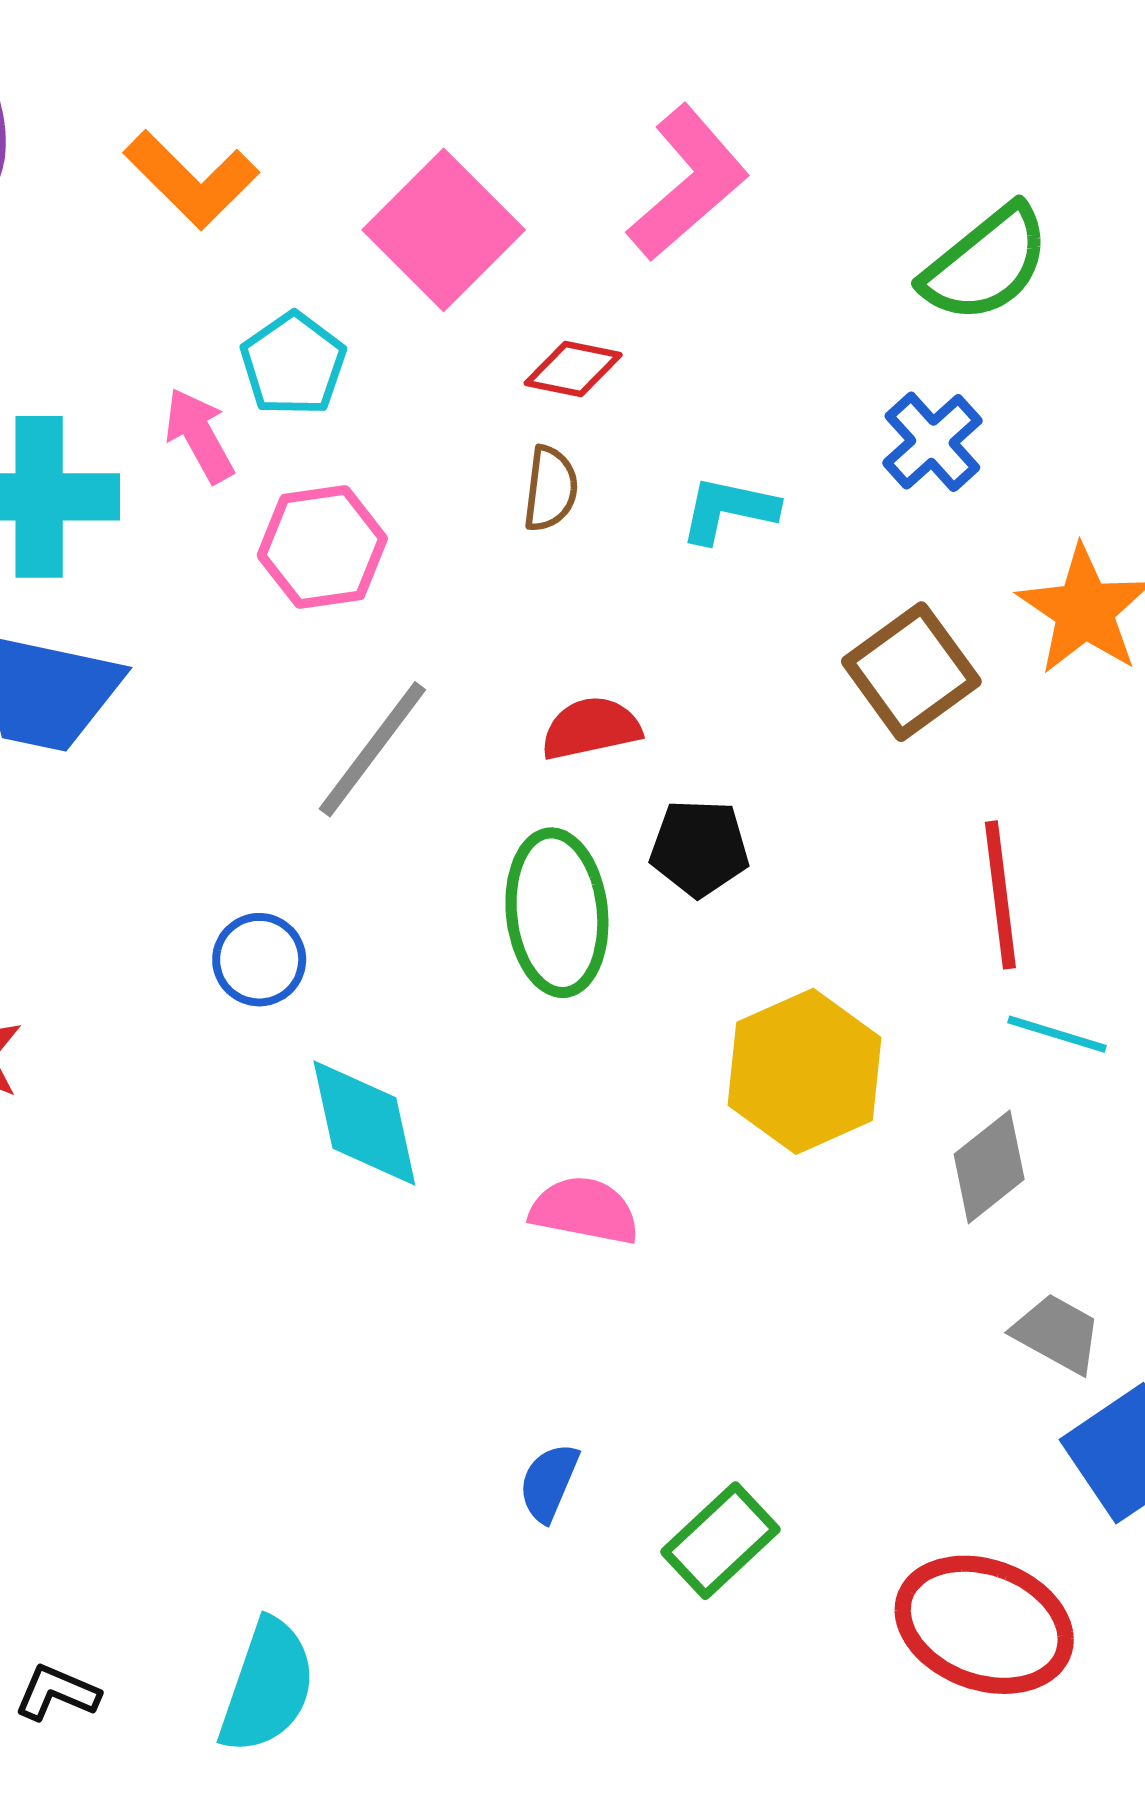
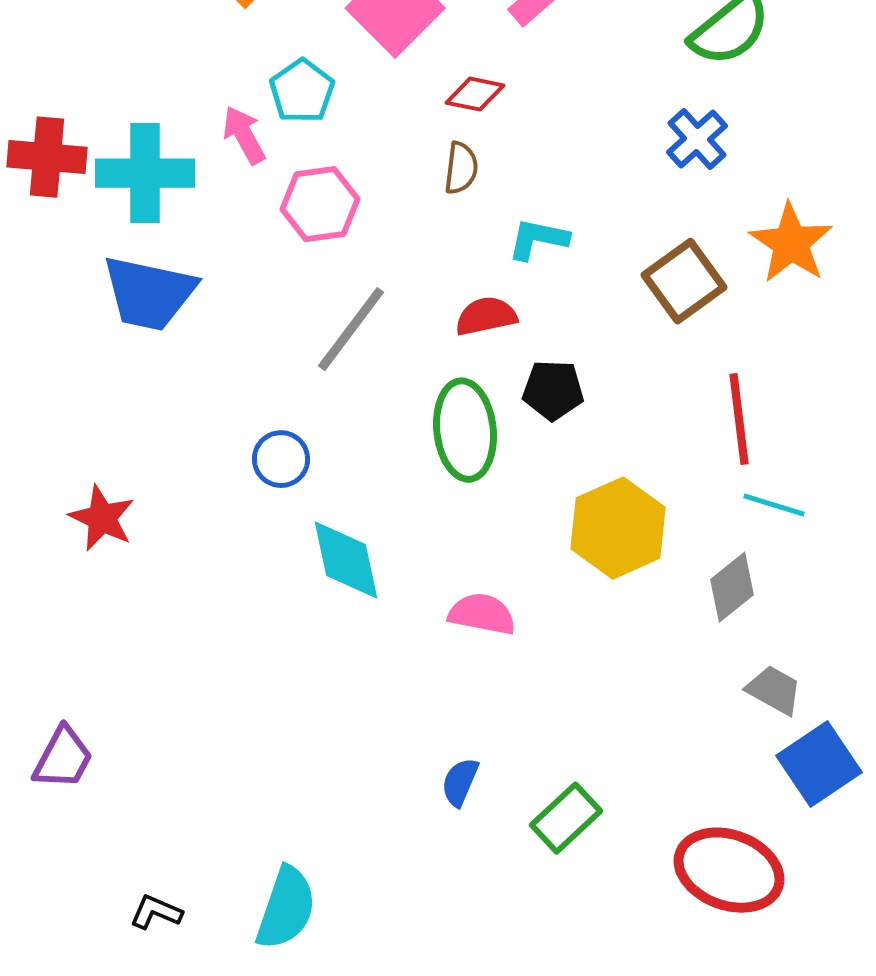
cyan L-shape: (728, 510) -> (538, 239), moved

